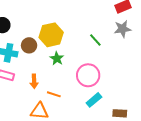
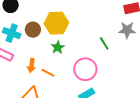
green line: (95, 40) -> (104, 43), moved
orange line: (54, 94) -> (48, 73), moved

